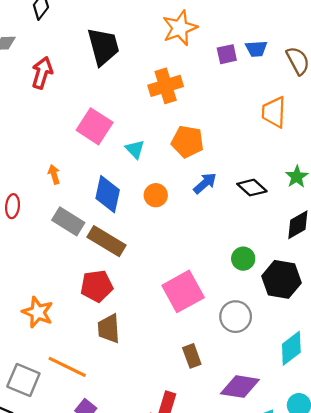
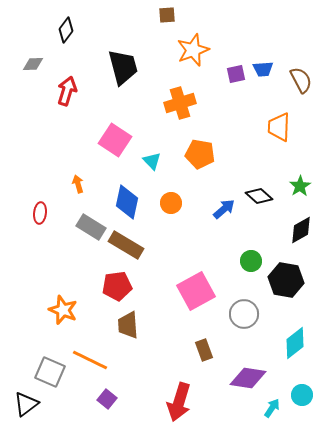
blue arrow: (205, 183) -> (224, 209), moved

